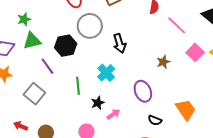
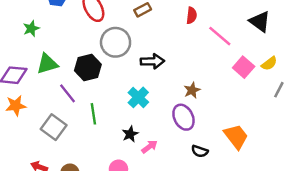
green star: (24, 19) -> (31, 29), moved
black arrow: (120, 43) -> (152, 61), turned -72
brown star: (163, 62) -> (192, 90), moved
green line: (78, 86) -> (93, 114), moved

